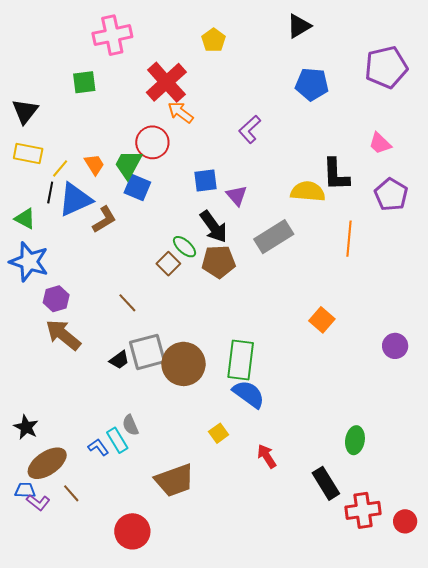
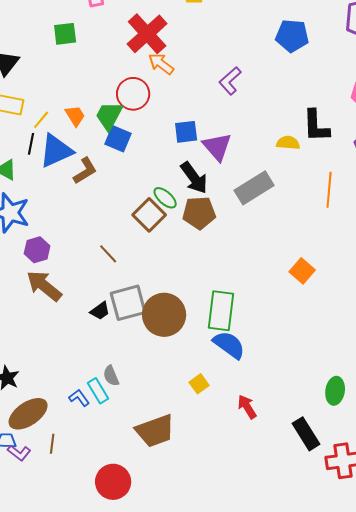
yellow semicircle: (308, 192) -> (288, 143), size x0.7
purple triangle: (237, 196) -> (217, 147), size x1.4
brown square: (168, 264) -> (149, 215), size x1.4
brown line: (71, 493) -> (52, 444), turned 48

